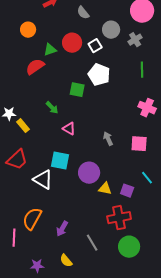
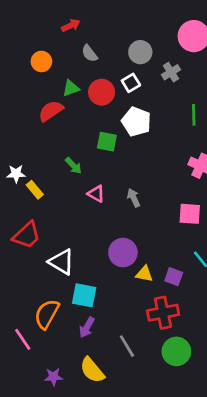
gray semicircle: (83, 13) -> (90, 53), moved
gray circle: (111, 30) -> (140, 52), moved
gray cross: (135, 40) -> (171, 72), moved
red circle: (72, 43) -> (102, 92), moved
gray arrow: (108, 139) -> (134, 198), moved
cyan square: (60, 161) -> (84, 295), moved
pink line: (14, 238) -> (23, 339), turned -36
yellow semicircle: (66, 261) -> (92, 370), size x1.5

